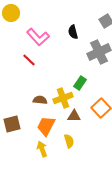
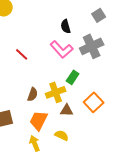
pink L-shape: (38, 37) -> (62, 49), moved
brown semicircle: (40, 100) -> (33, 94), turned 104
yellow semicircle: (69, 141) -> (62, 135), turned -48

